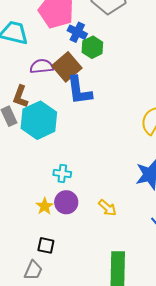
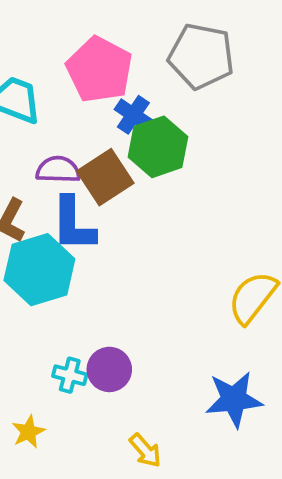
green hexagon: (92, 47) -> (158, 147), size x1.4
blue L-shape: (79, 90) -> (73, 224), moved
purple circle: (66, 202) -> (109, 369), moved

